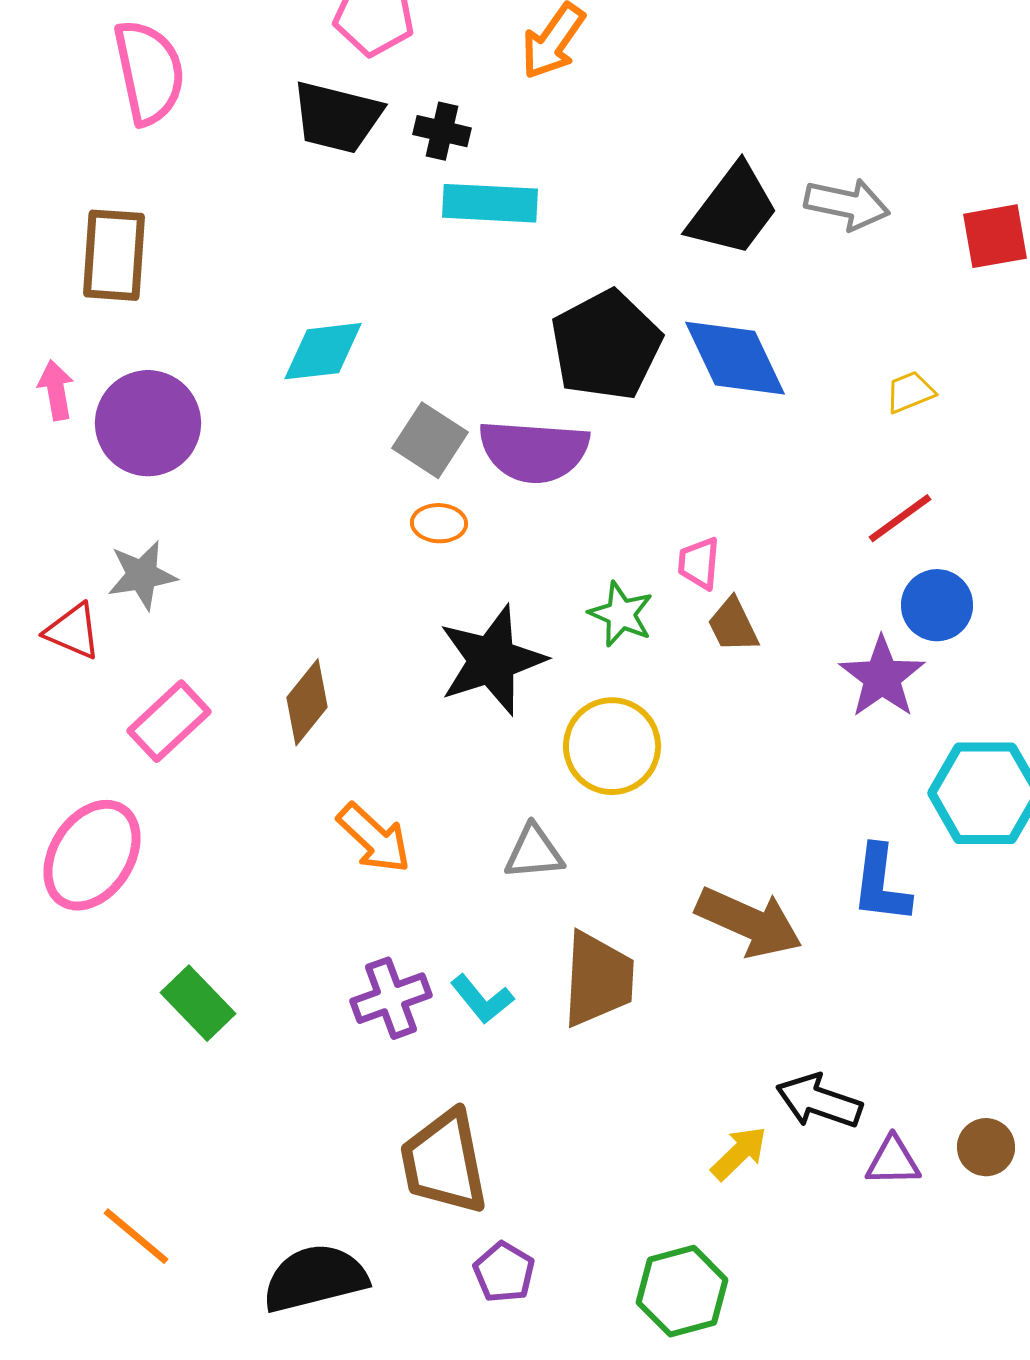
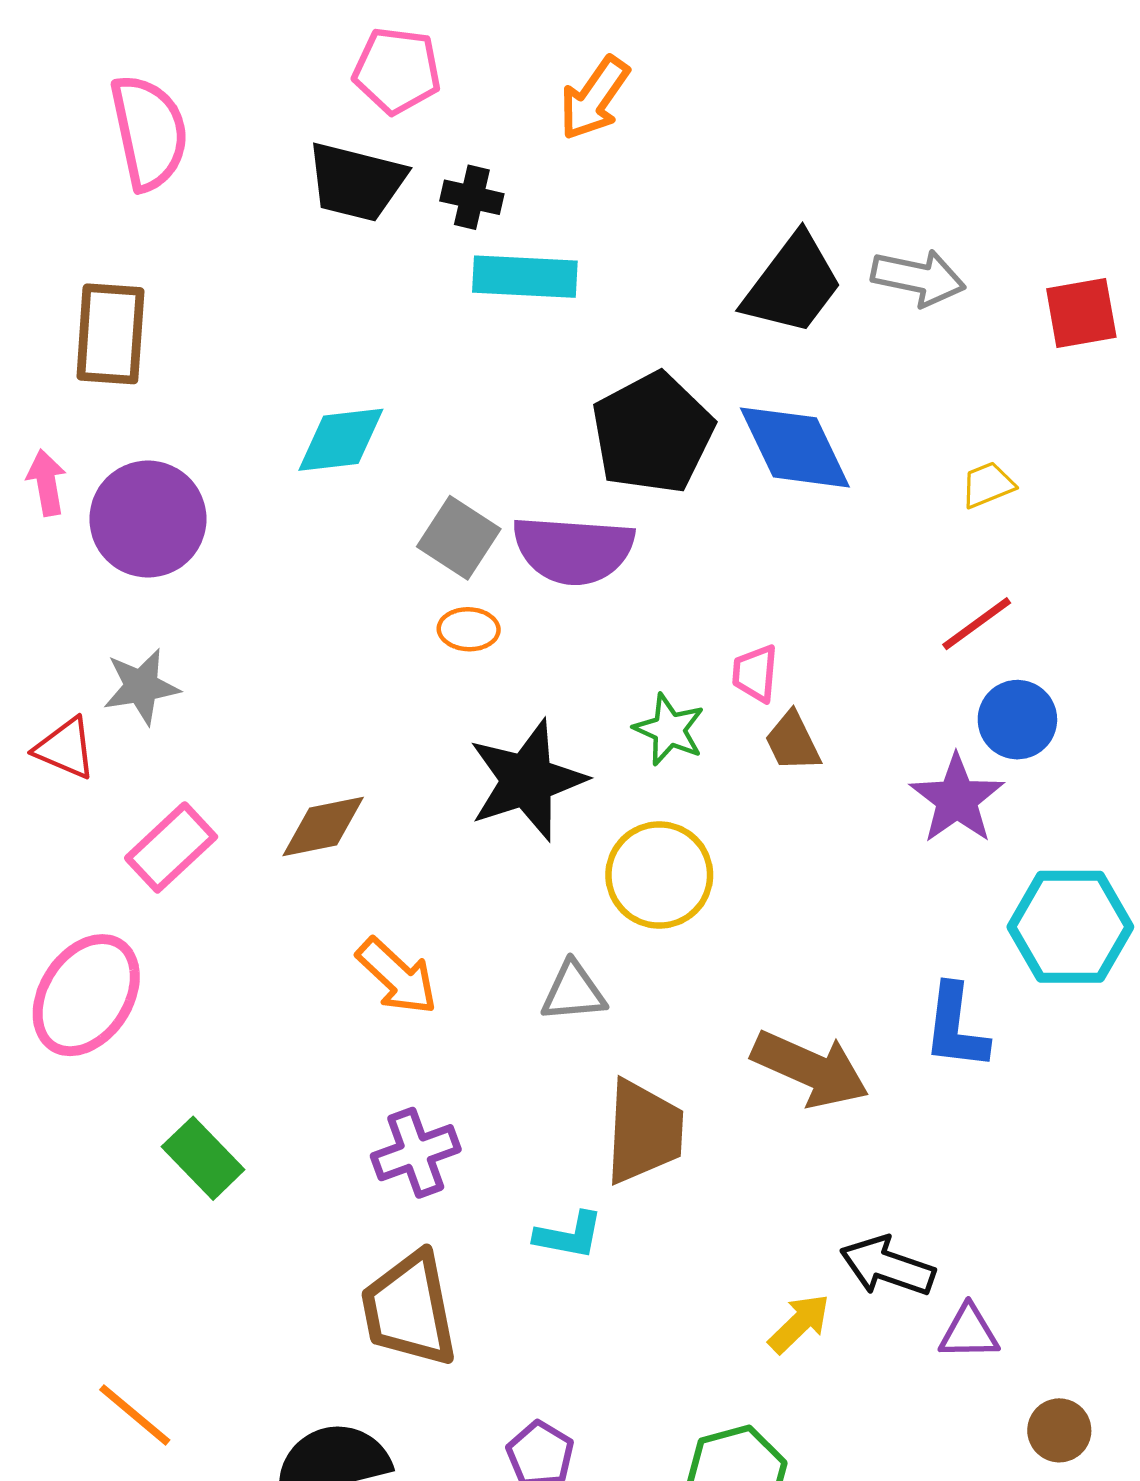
brown diamond: (307, 702) -> (323, 827), turned 40
cyan L-shape: (482, 999) -> (569, 1235), moved, turned -40
brown circle: (986, 1147) -> (1059, 1430), moved
brown trapezoid: (444, 1162) -> (409, 1309), moved

